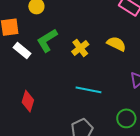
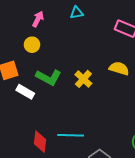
green L-shape: (47, 40) -> (49, 77), turned -110
cyan line: (89, 90) -> (71, 135), moved

